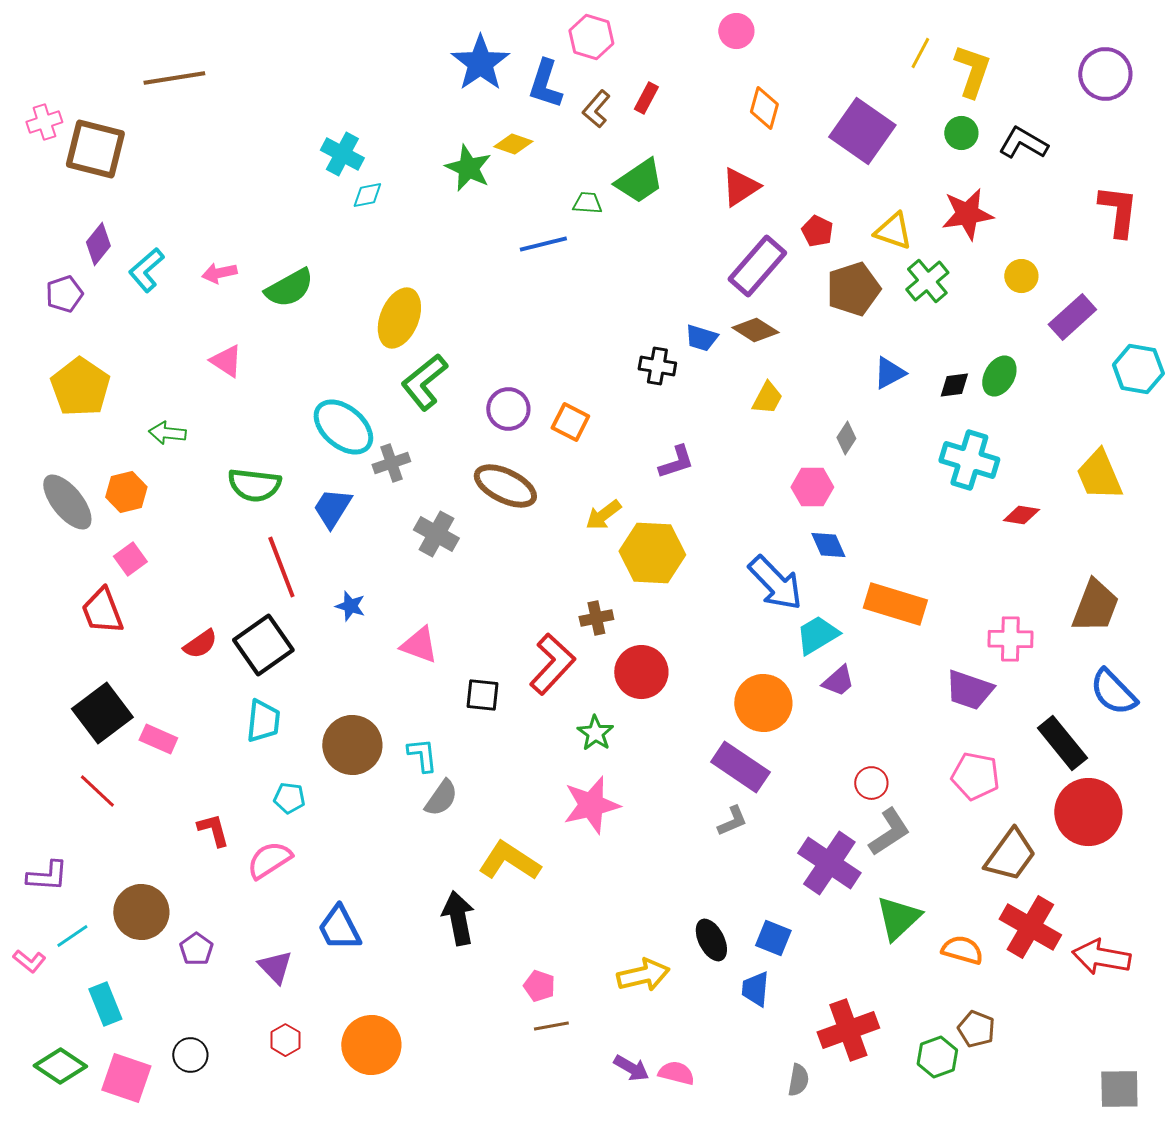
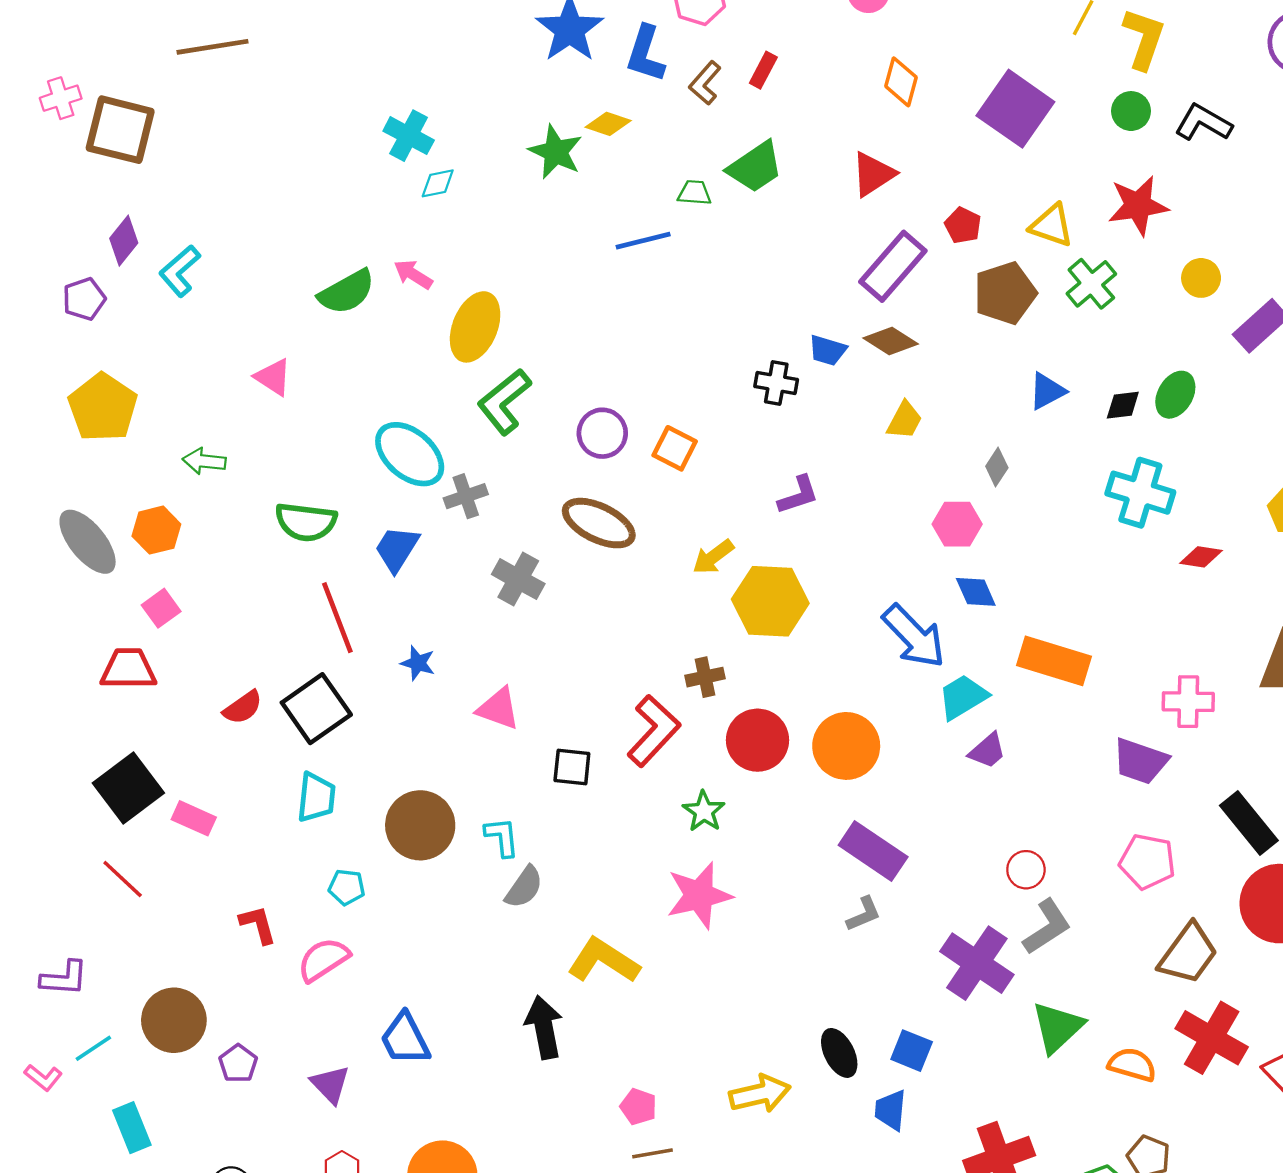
pink arrow: (219, 273) -> (413, 274), moved, turned 44
red trapezoid: (102, 611) -> (128, 669), turned 111
orange circle: (763, 703) -> (846, 746), moved

